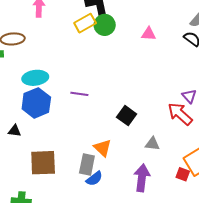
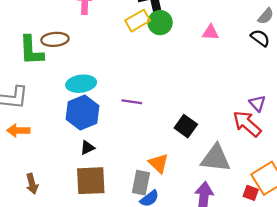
black triangle: (15, 131) -> (87, 148), moved, turned -32
gray triangle: (152, 144) -> (216, 158), size x1.8

